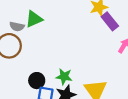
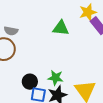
green triangle: (34, 19) -> (61, 28), moved, turned 30

